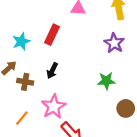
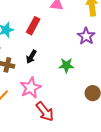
green star: (106, 81) -> (66, 65), moved

